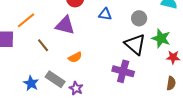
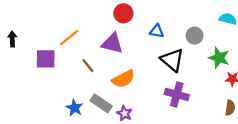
black triangle: (135, 44) -> (172, 60), moved
orange semicircle: (75, 57) -> (123, 79), size x1.5

